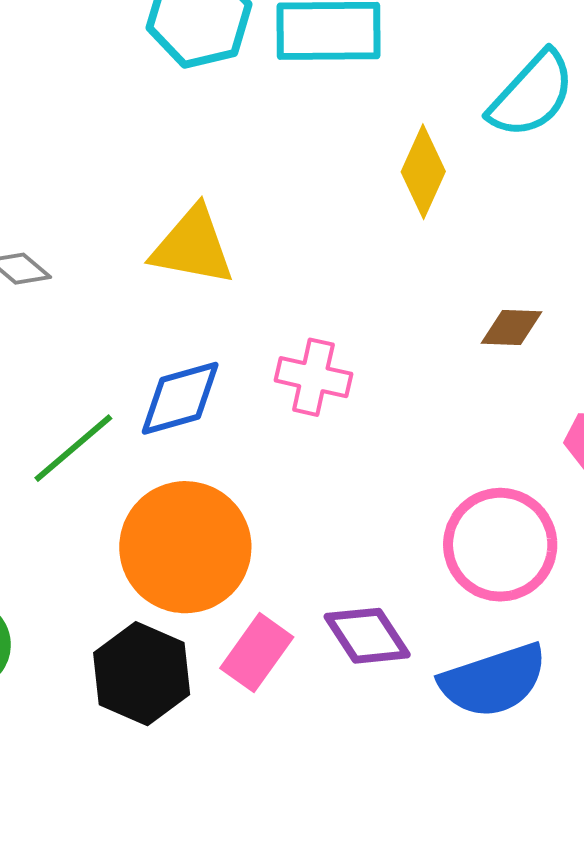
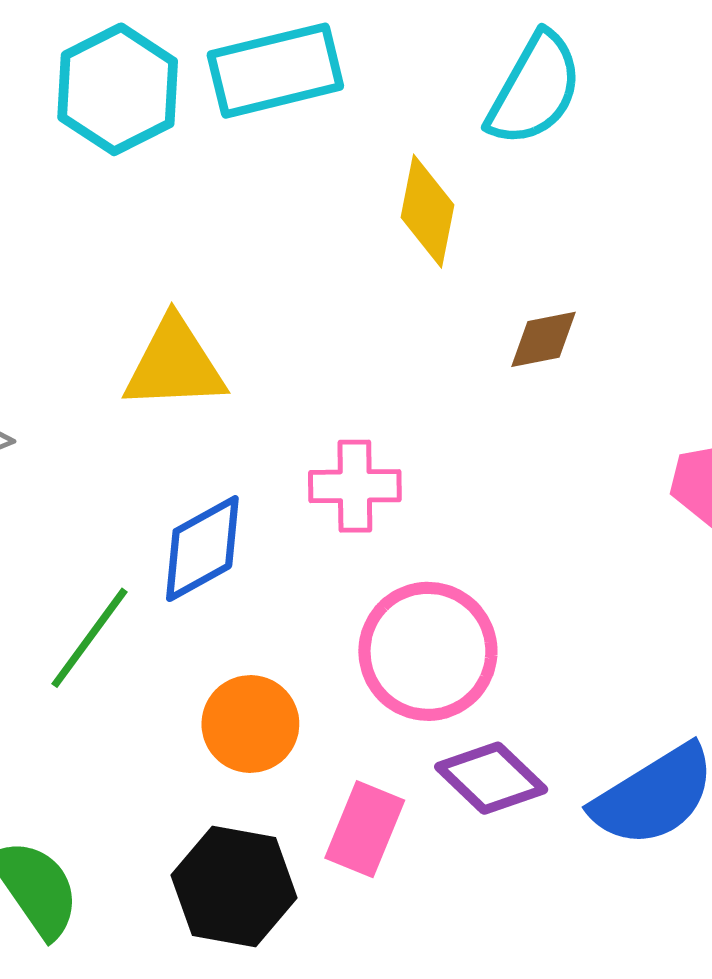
brown diamond: (512, 328) -> (543, 339), moved
pink circle: (500, 545) -> (428, 651), moved
orange circle: (185, 547) -> (250, 724), size x0.6

